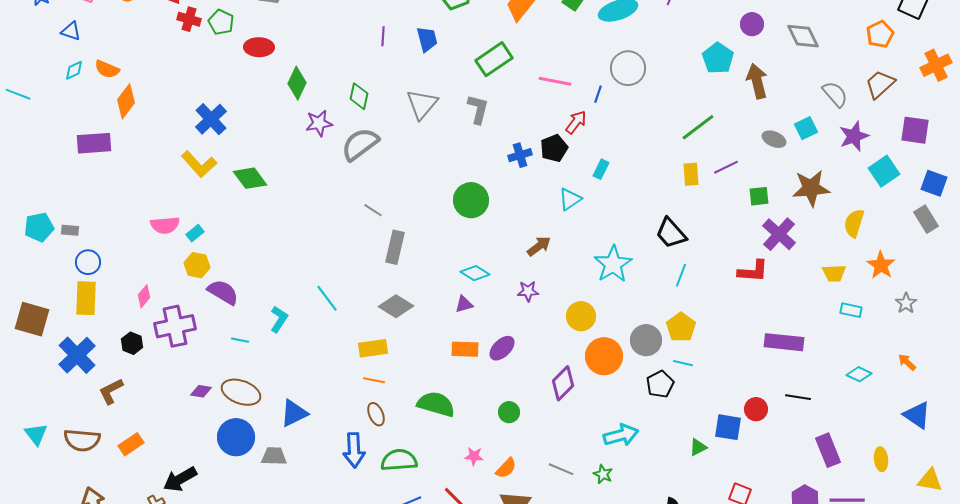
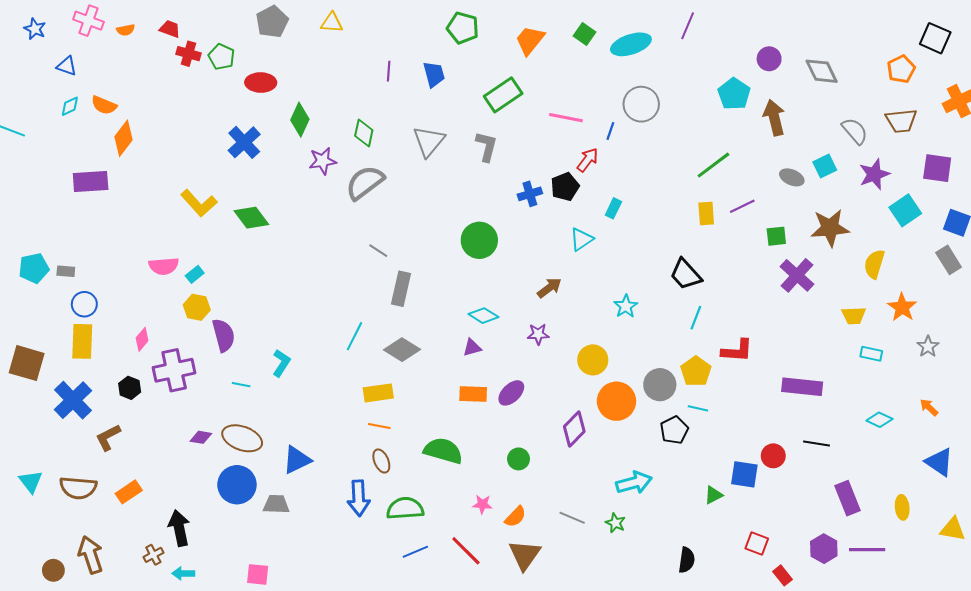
brown trapezoid: (880, 84) -> (901, 121), turned -144
blue cross: (211, 119) -> (244, 142), moved
cyan star: (613, 264) -> (626, 306), size x0.6
red L-shape: (753, 271) -> (737, 351), moved
purple semicircle: (223, 292) -> (224, 335), turned 44
cyan line: (327, 298) -> (355, 336), moved, turned 64
black arrow: (180, 479) -> (179, 528), turned 108

